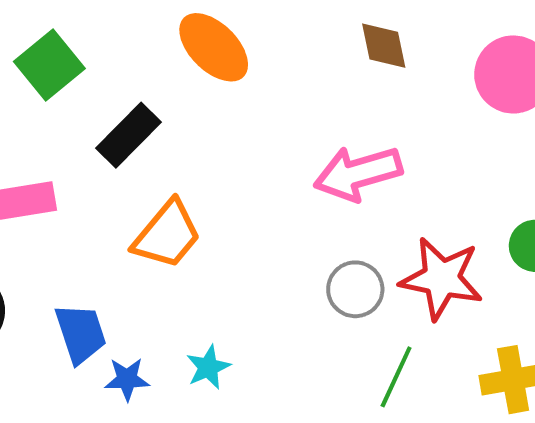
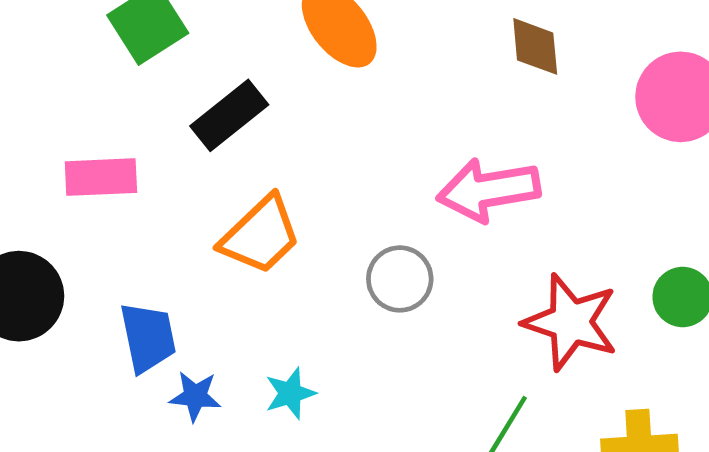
gray circle: (355, 289) -> (400, 279), moved

